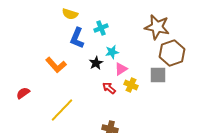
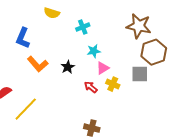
blue L-shape: (77, 38) -> (23, 38), moved
black star: (96, 63) -> (68, 67), moved
yellow line: (62, 110) -> (26, 109), moved

